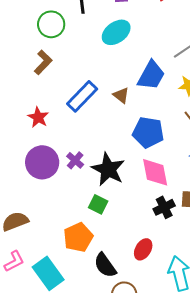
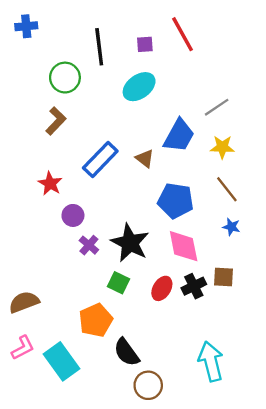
purple cross: (75, 160) -> (89, 245), moved
purple circle: (42, 162) -> (73, 215), moved, size x0.6
red ellipse: (143, 249) -> (162, 288), moved

